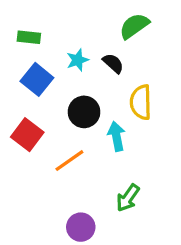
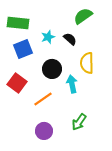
green rectangle: (29, 37) -> (18, 23), size x1.5
blue square: (37, 79) -> (23, 49), turned 30
purple circle: (81, 227) -> (44, 131), moved

